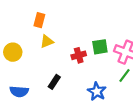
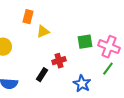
yellow triangle: (47, 41) -> (43, 32), moved
red cross: (79, 55) -> (59, 61), moved

